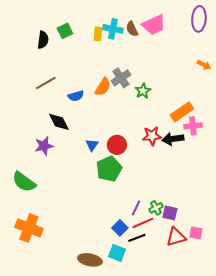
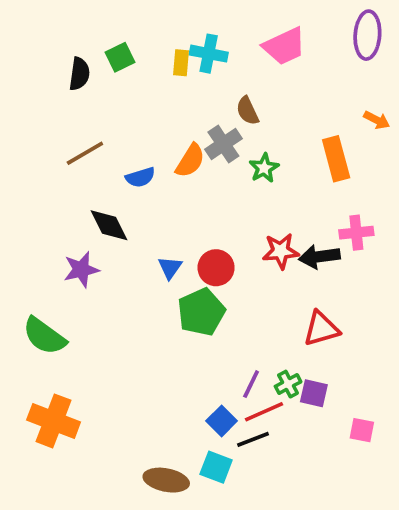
brown semicircle: (132, 29) -> (247, 111), moved
orange rectangle: (182, 112) -> (336, 159), moved, turned -70
red triangle: (176, 237) -> (321, 329), moved

